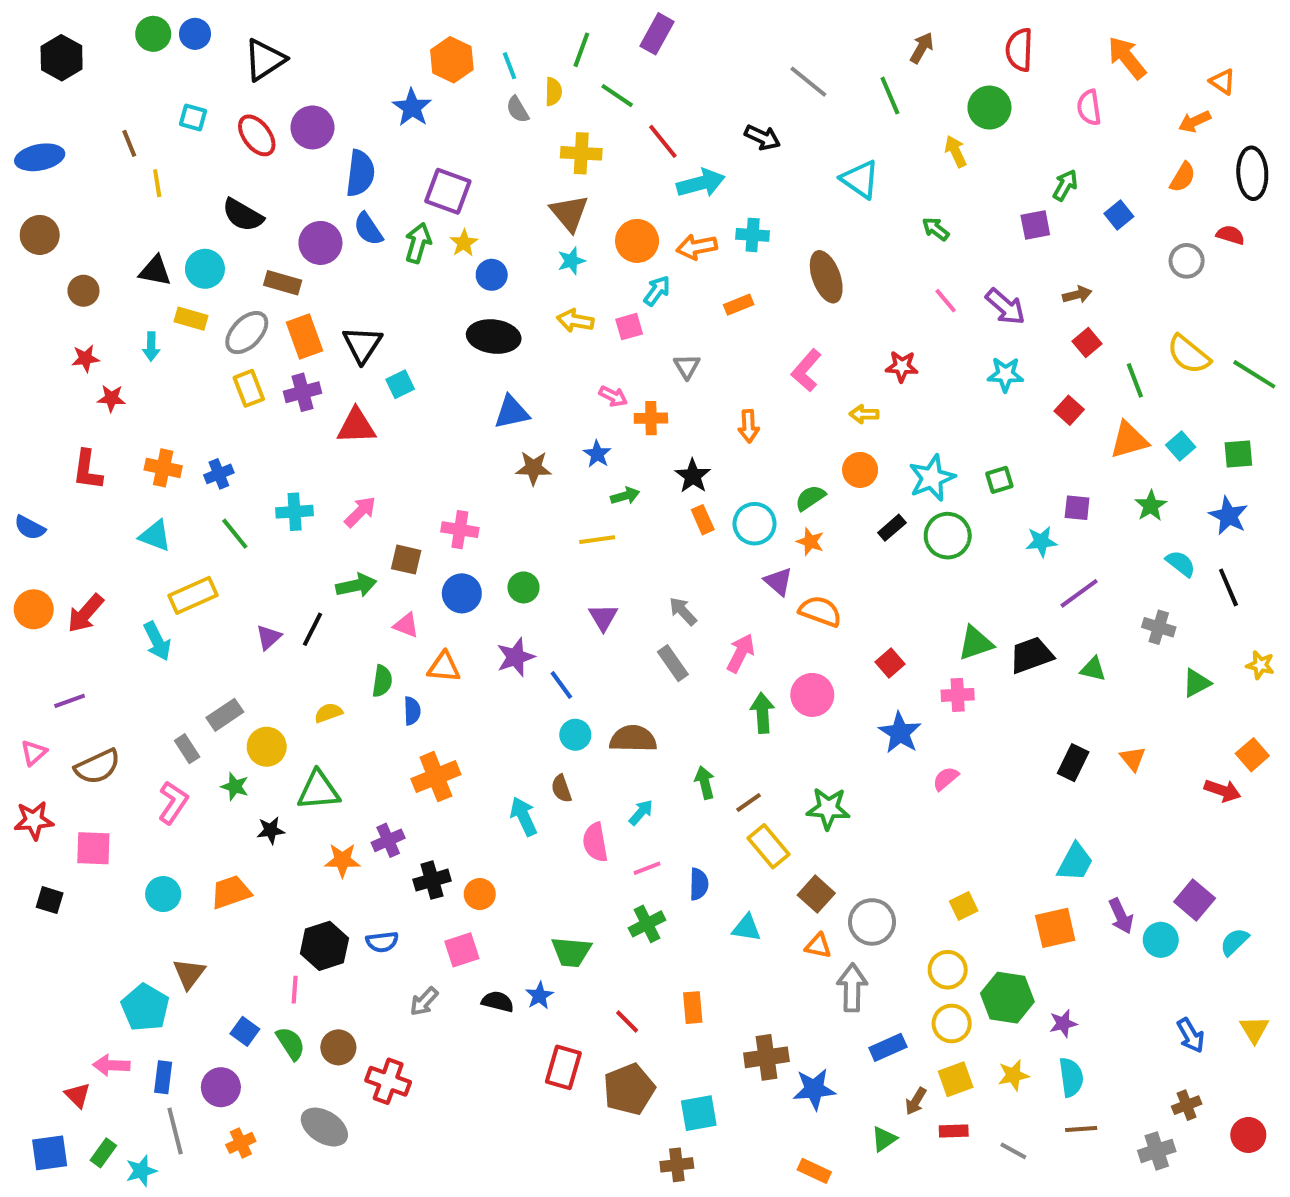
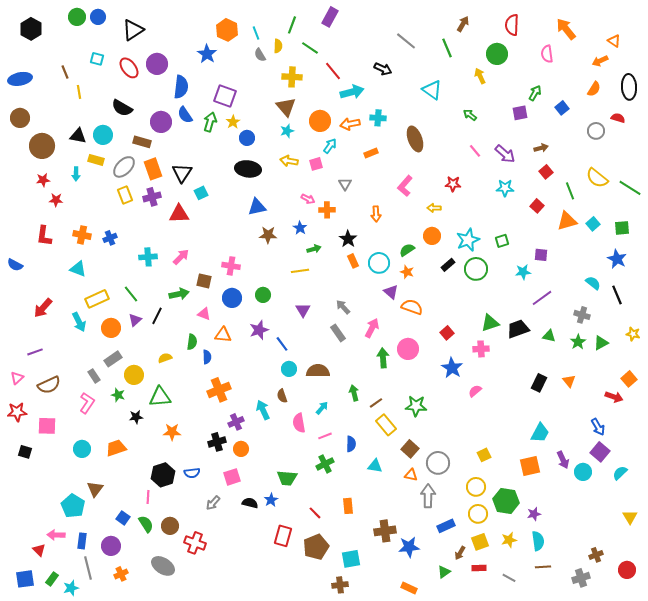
brown circle: (83, 291) -> (42, 146), size x1.6
green star: (1151, 506) -> (578, 342), moved
green line: (235, 534) -> (131, 294), moved
orange circle: (34, 609) -> (111, 328), moved
purple cross: (388, 840) -> (236, 422), moved
blue arrow: (1191, 1035) -> (598, 427), moved

